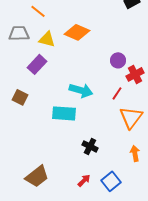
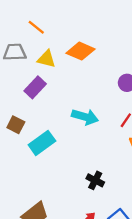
cyan rectangle: (64, 113) -> (42, 143), moved, turned -40

